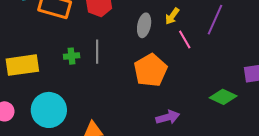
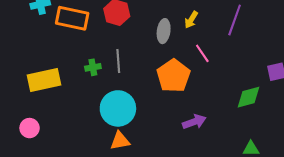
pink line: (185, 40) -> (202, 53), moved
green diamond: (223, 97) -> (248, 97), turned -36
cyan circle: (49, 110) -> (118, 108), moved

